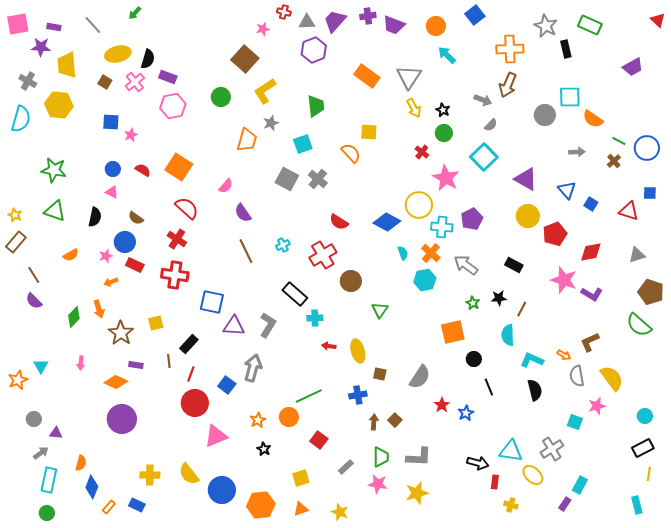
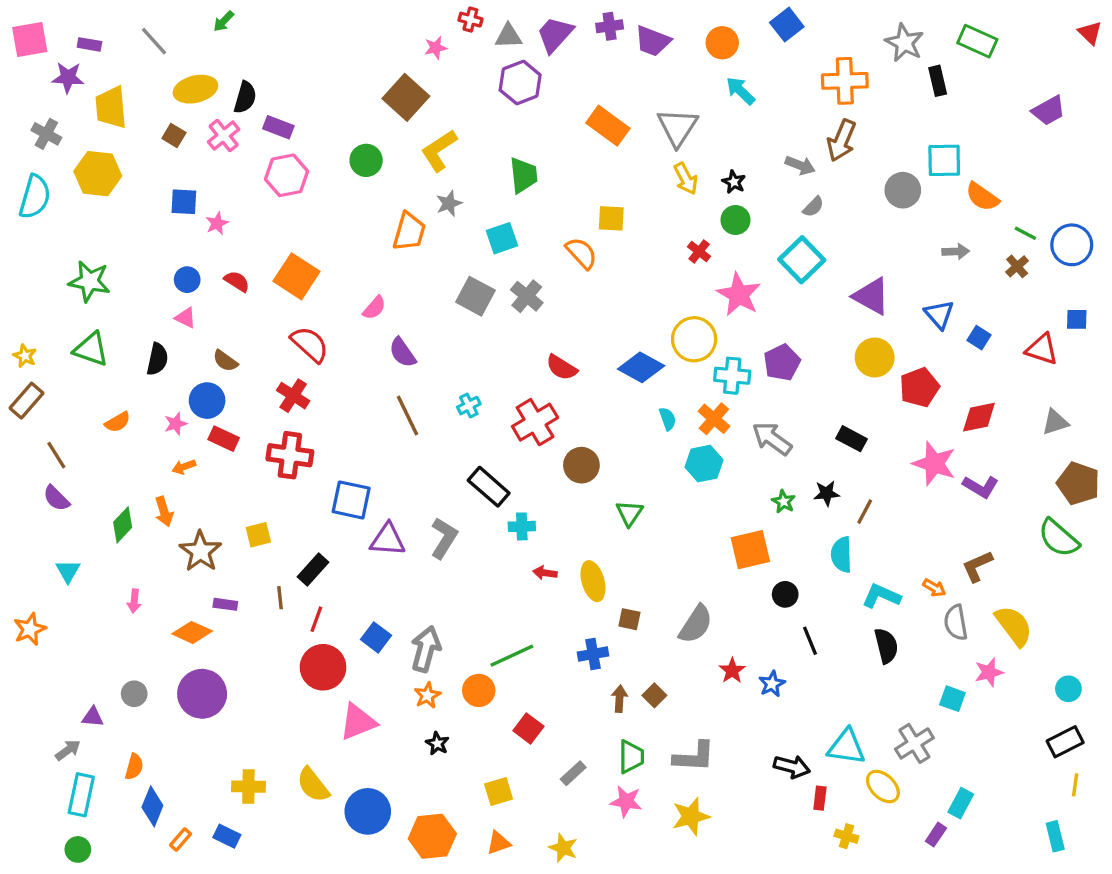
cyan triangle: (41, 366) -> (68, 571), moved
gray arrow: (253, 368) -> (426, 649), moved
gray circle: (34, 419) -> (134, 694), moved

